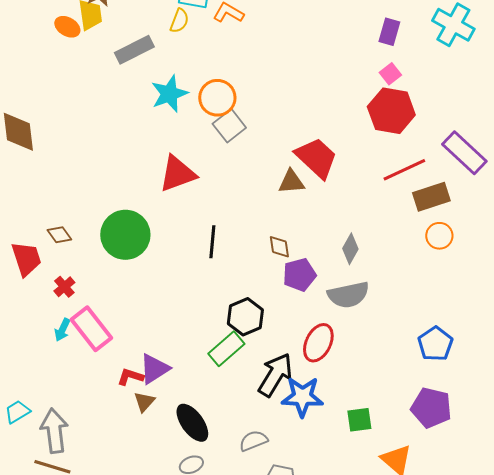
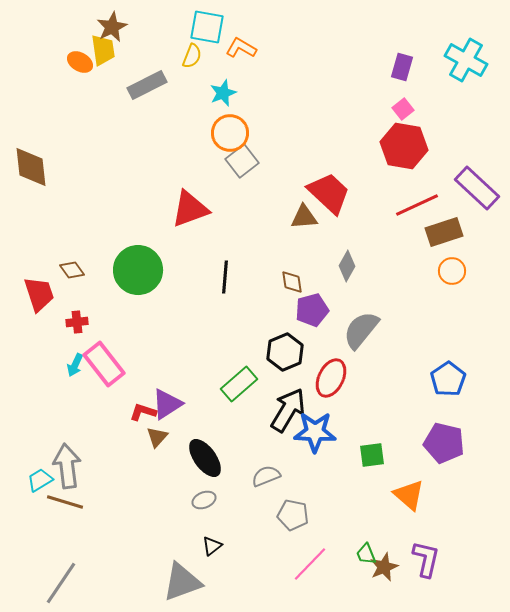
cyan star: (169, 94) -> (223, 93), moved, size x0.7
gray diamond: (350, 249) -> (347, 266), moved
red cross: (64, 287) -> (77, 322), turned 35
gray semicircle: (348, 295) -> (361, 330), turned 141
black hexagon: (245, 317) -> (285, 352), moved
cyan trapezoid: (17, 412) -> (40, 480), moved

